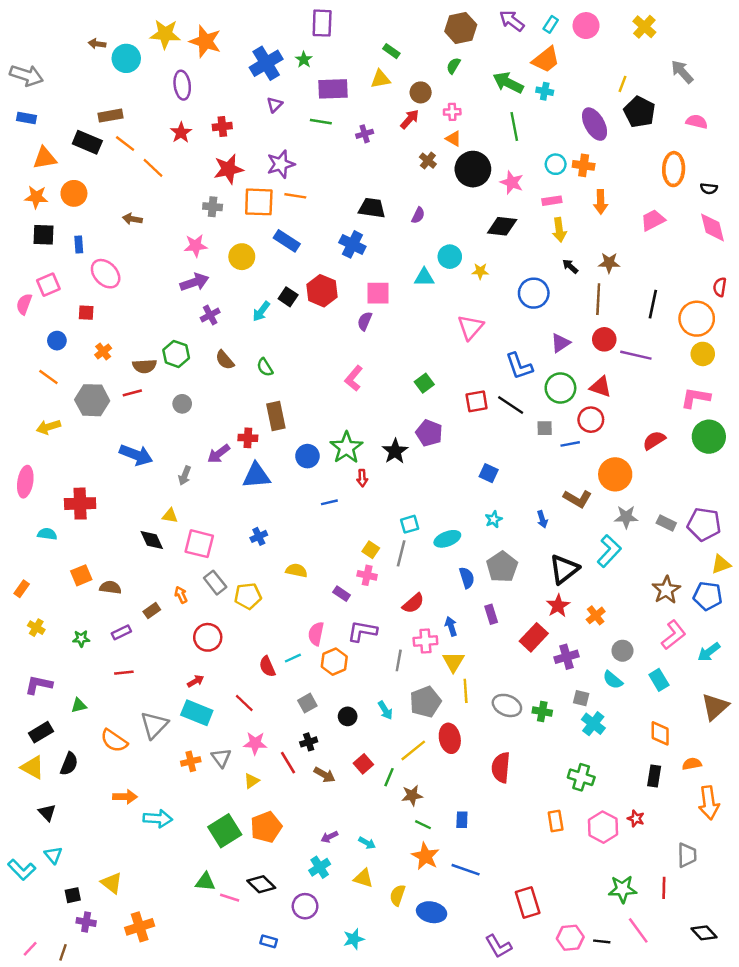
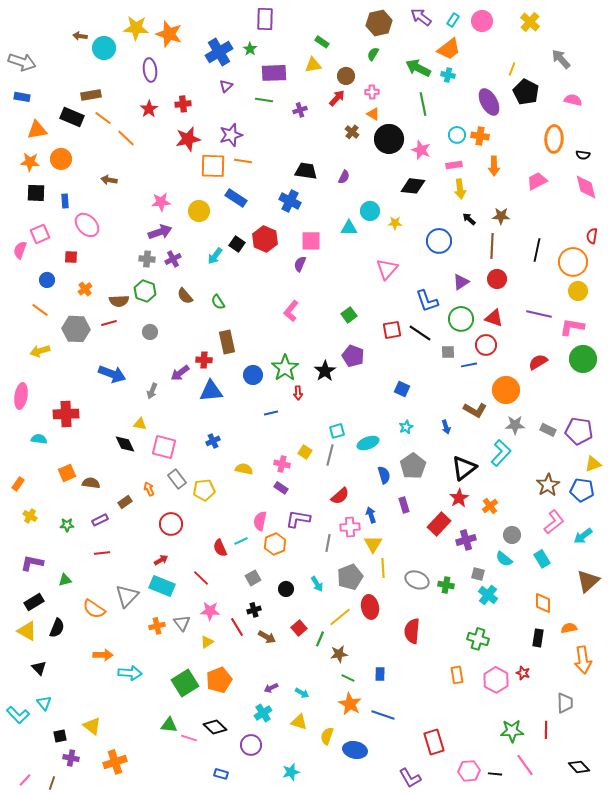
gray cross: (213, 207) -> (147, 259), moved
purple line: (636, 355) -> (539, 314), moved
pink cross: (367, 575) -> (282, 464), moved

